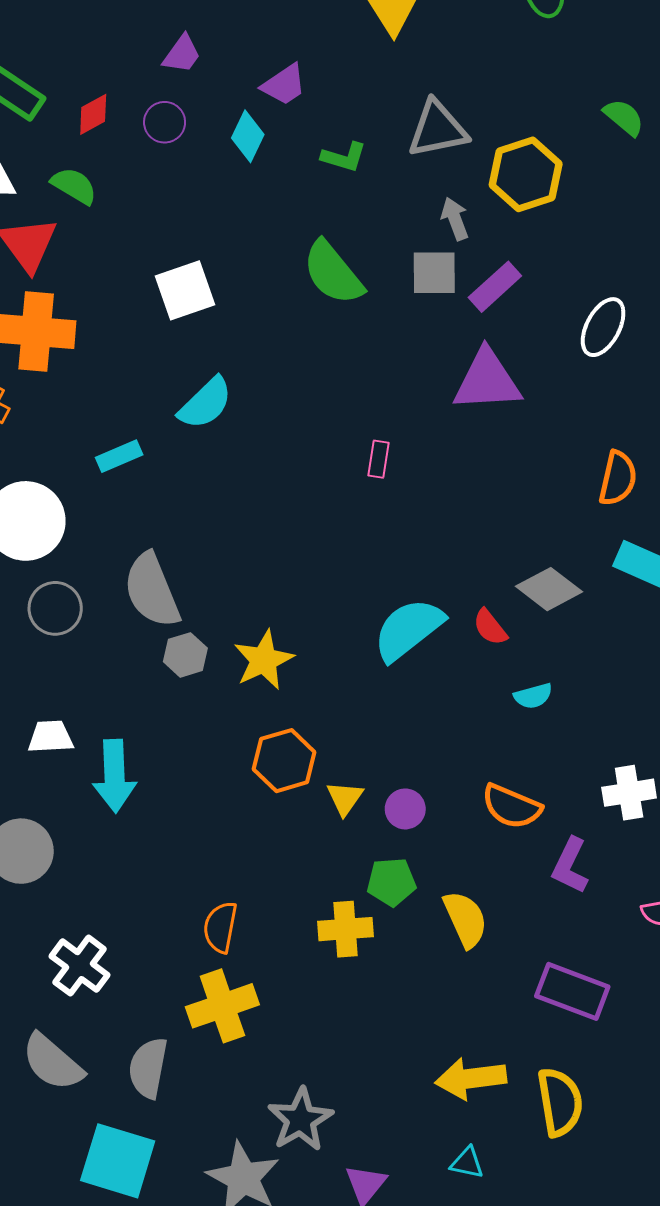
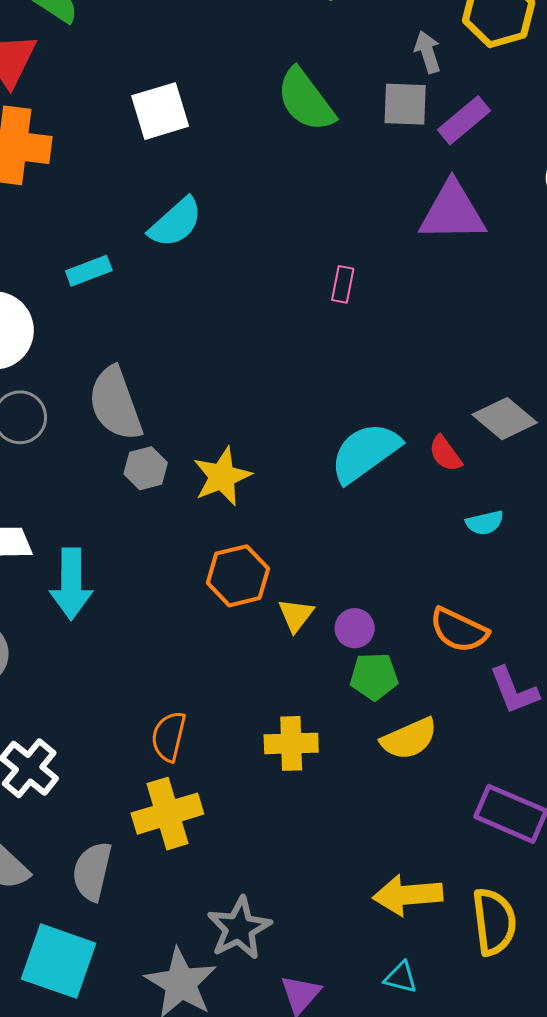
purple L-shape: (570, 866) -> (514, 690), turned -50
green pentagon: (391, 882) -> (374, 676), moved
yellow semicircle: (465, 919) -> (409, 739), turned 88

